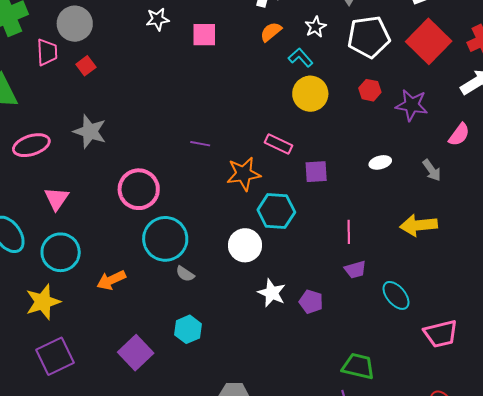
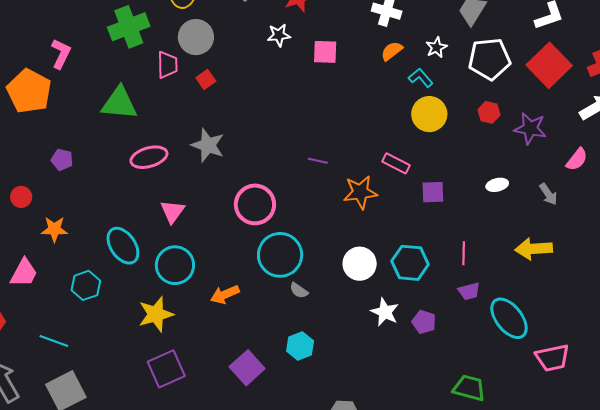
cyan hexagon: (276, 211) -> (410, 263), moved
cyan ellipse: (396, 295) -> (509, 318), size x1.4

